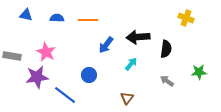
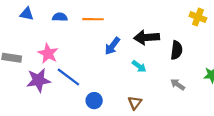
cyan arrow: (131, 64) -> (139, 66), turned 88
blue circle: (89, 75) -> (94, 101), moved
blue line: (65, 95) -> (68, 77), moved

